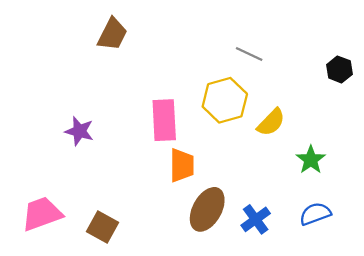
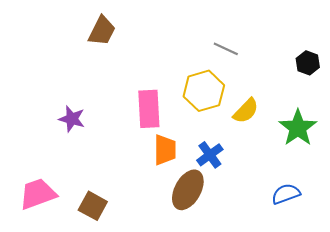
green star: (311, 160) -> (298, 128), moved, size x1.4
blue cross: (256, 219) -> (210, 155), moved

